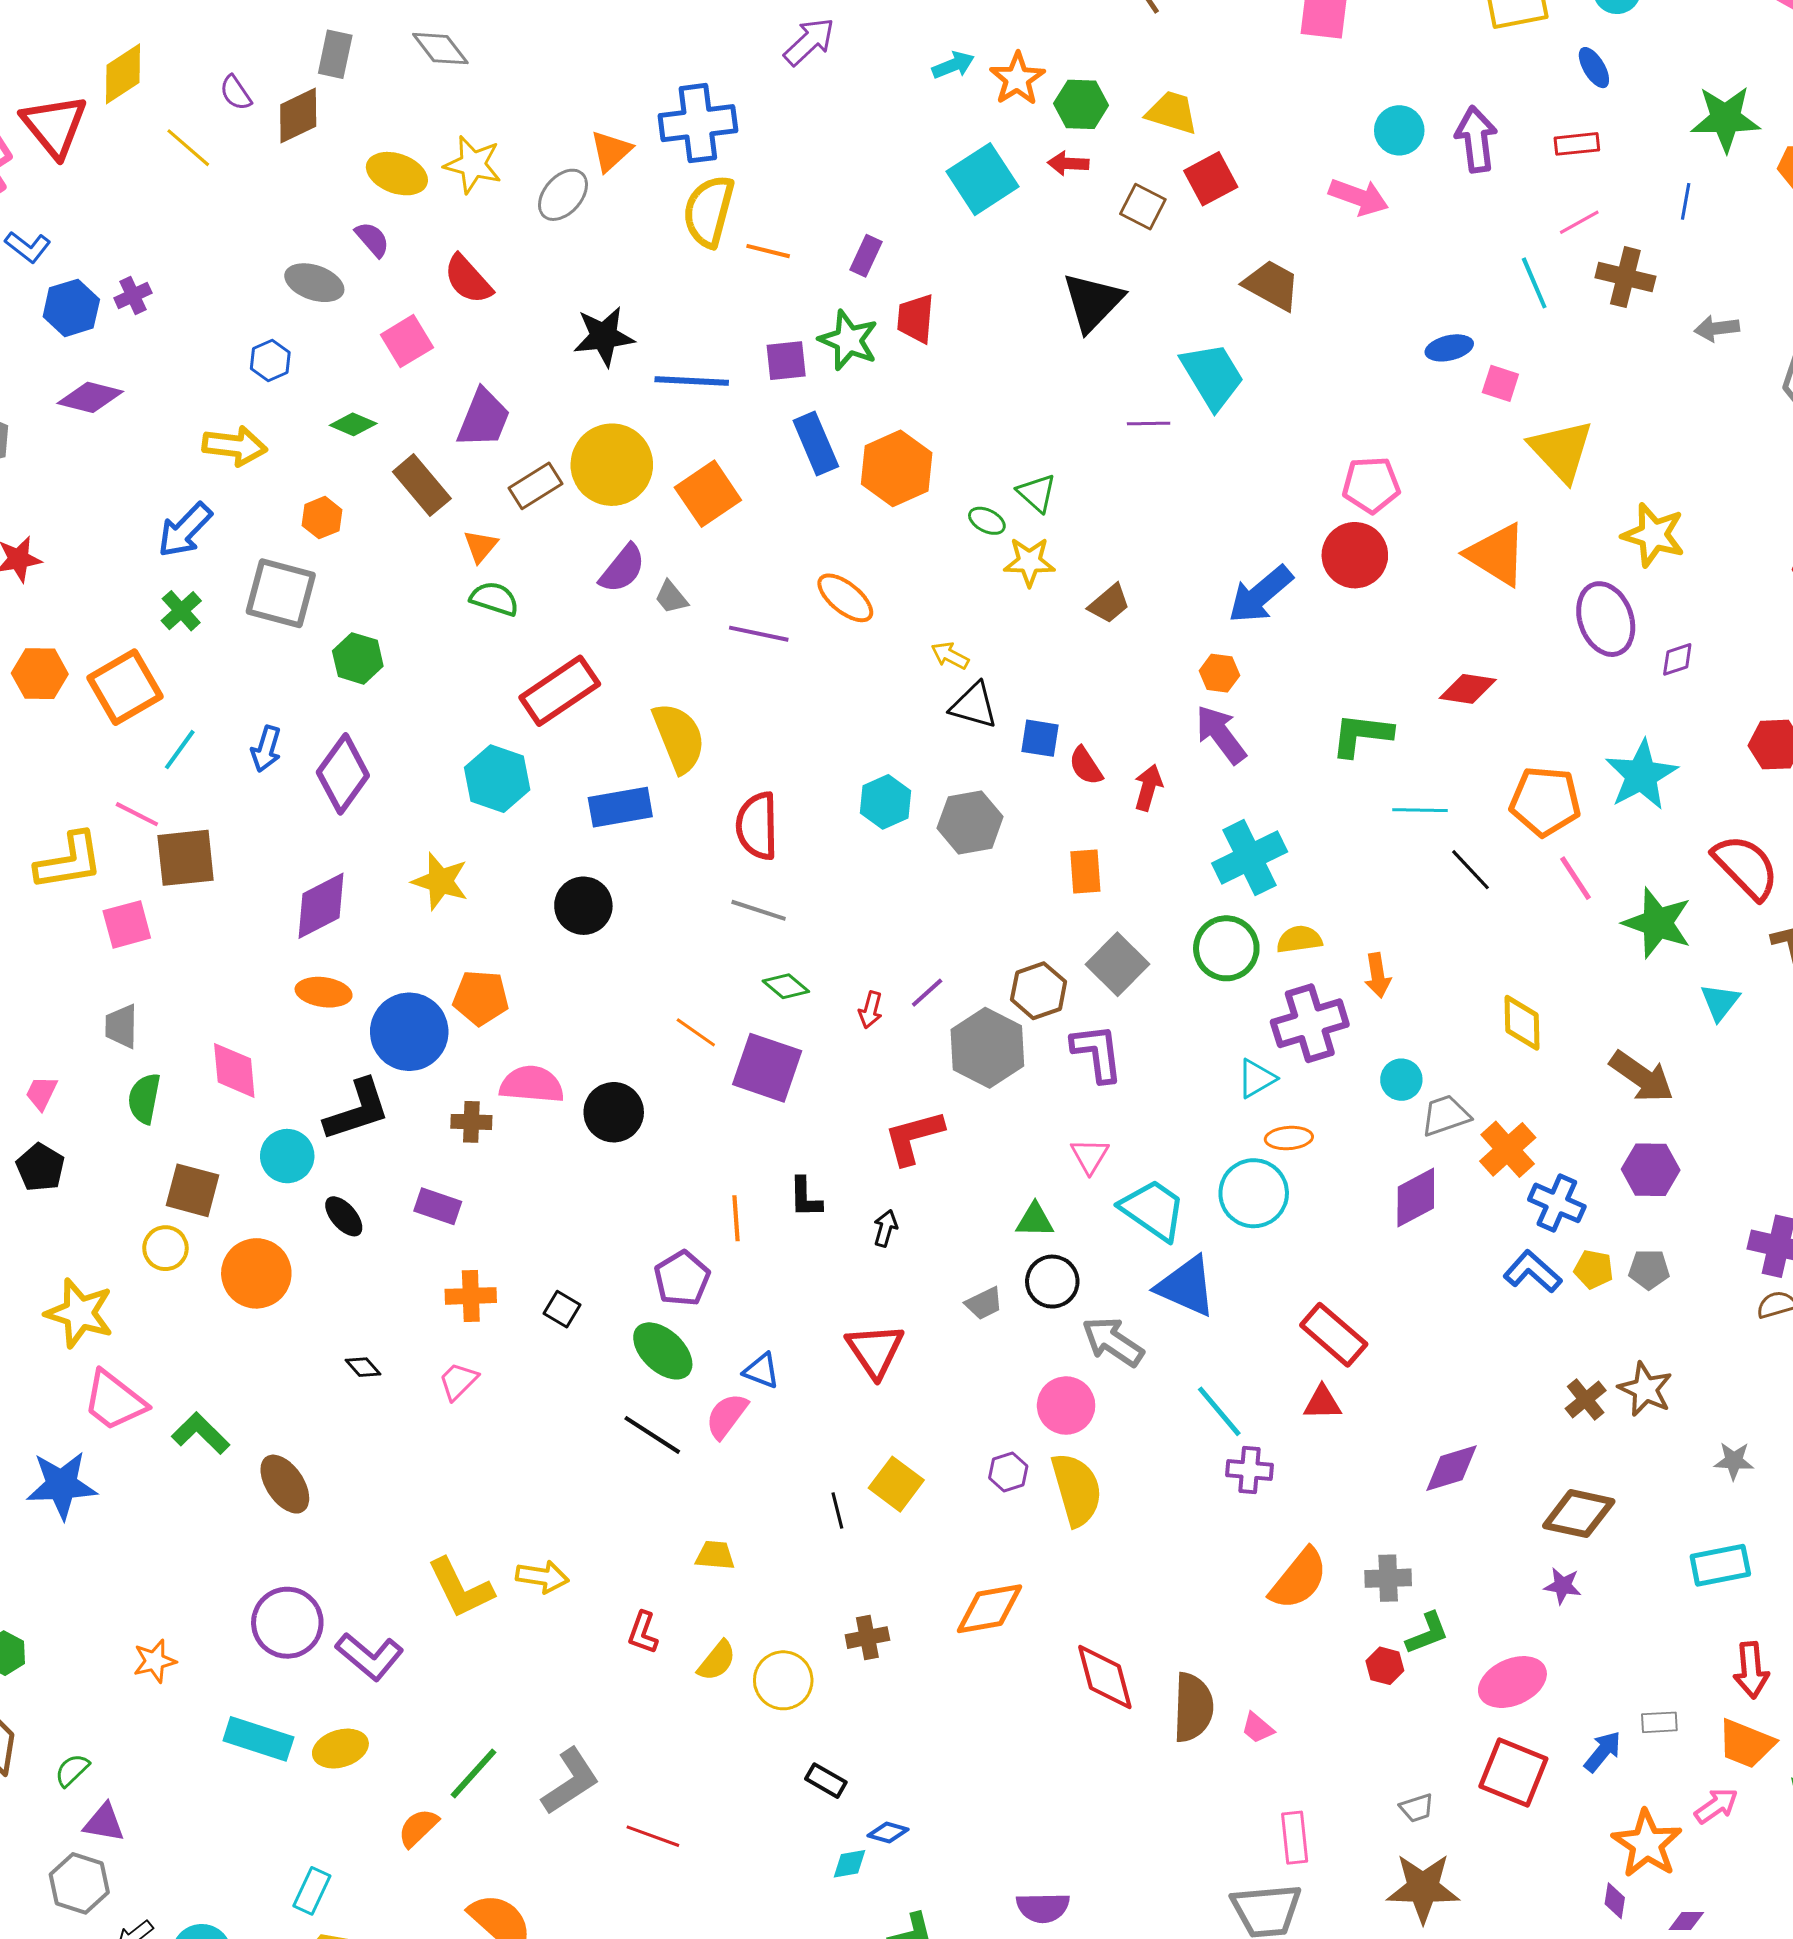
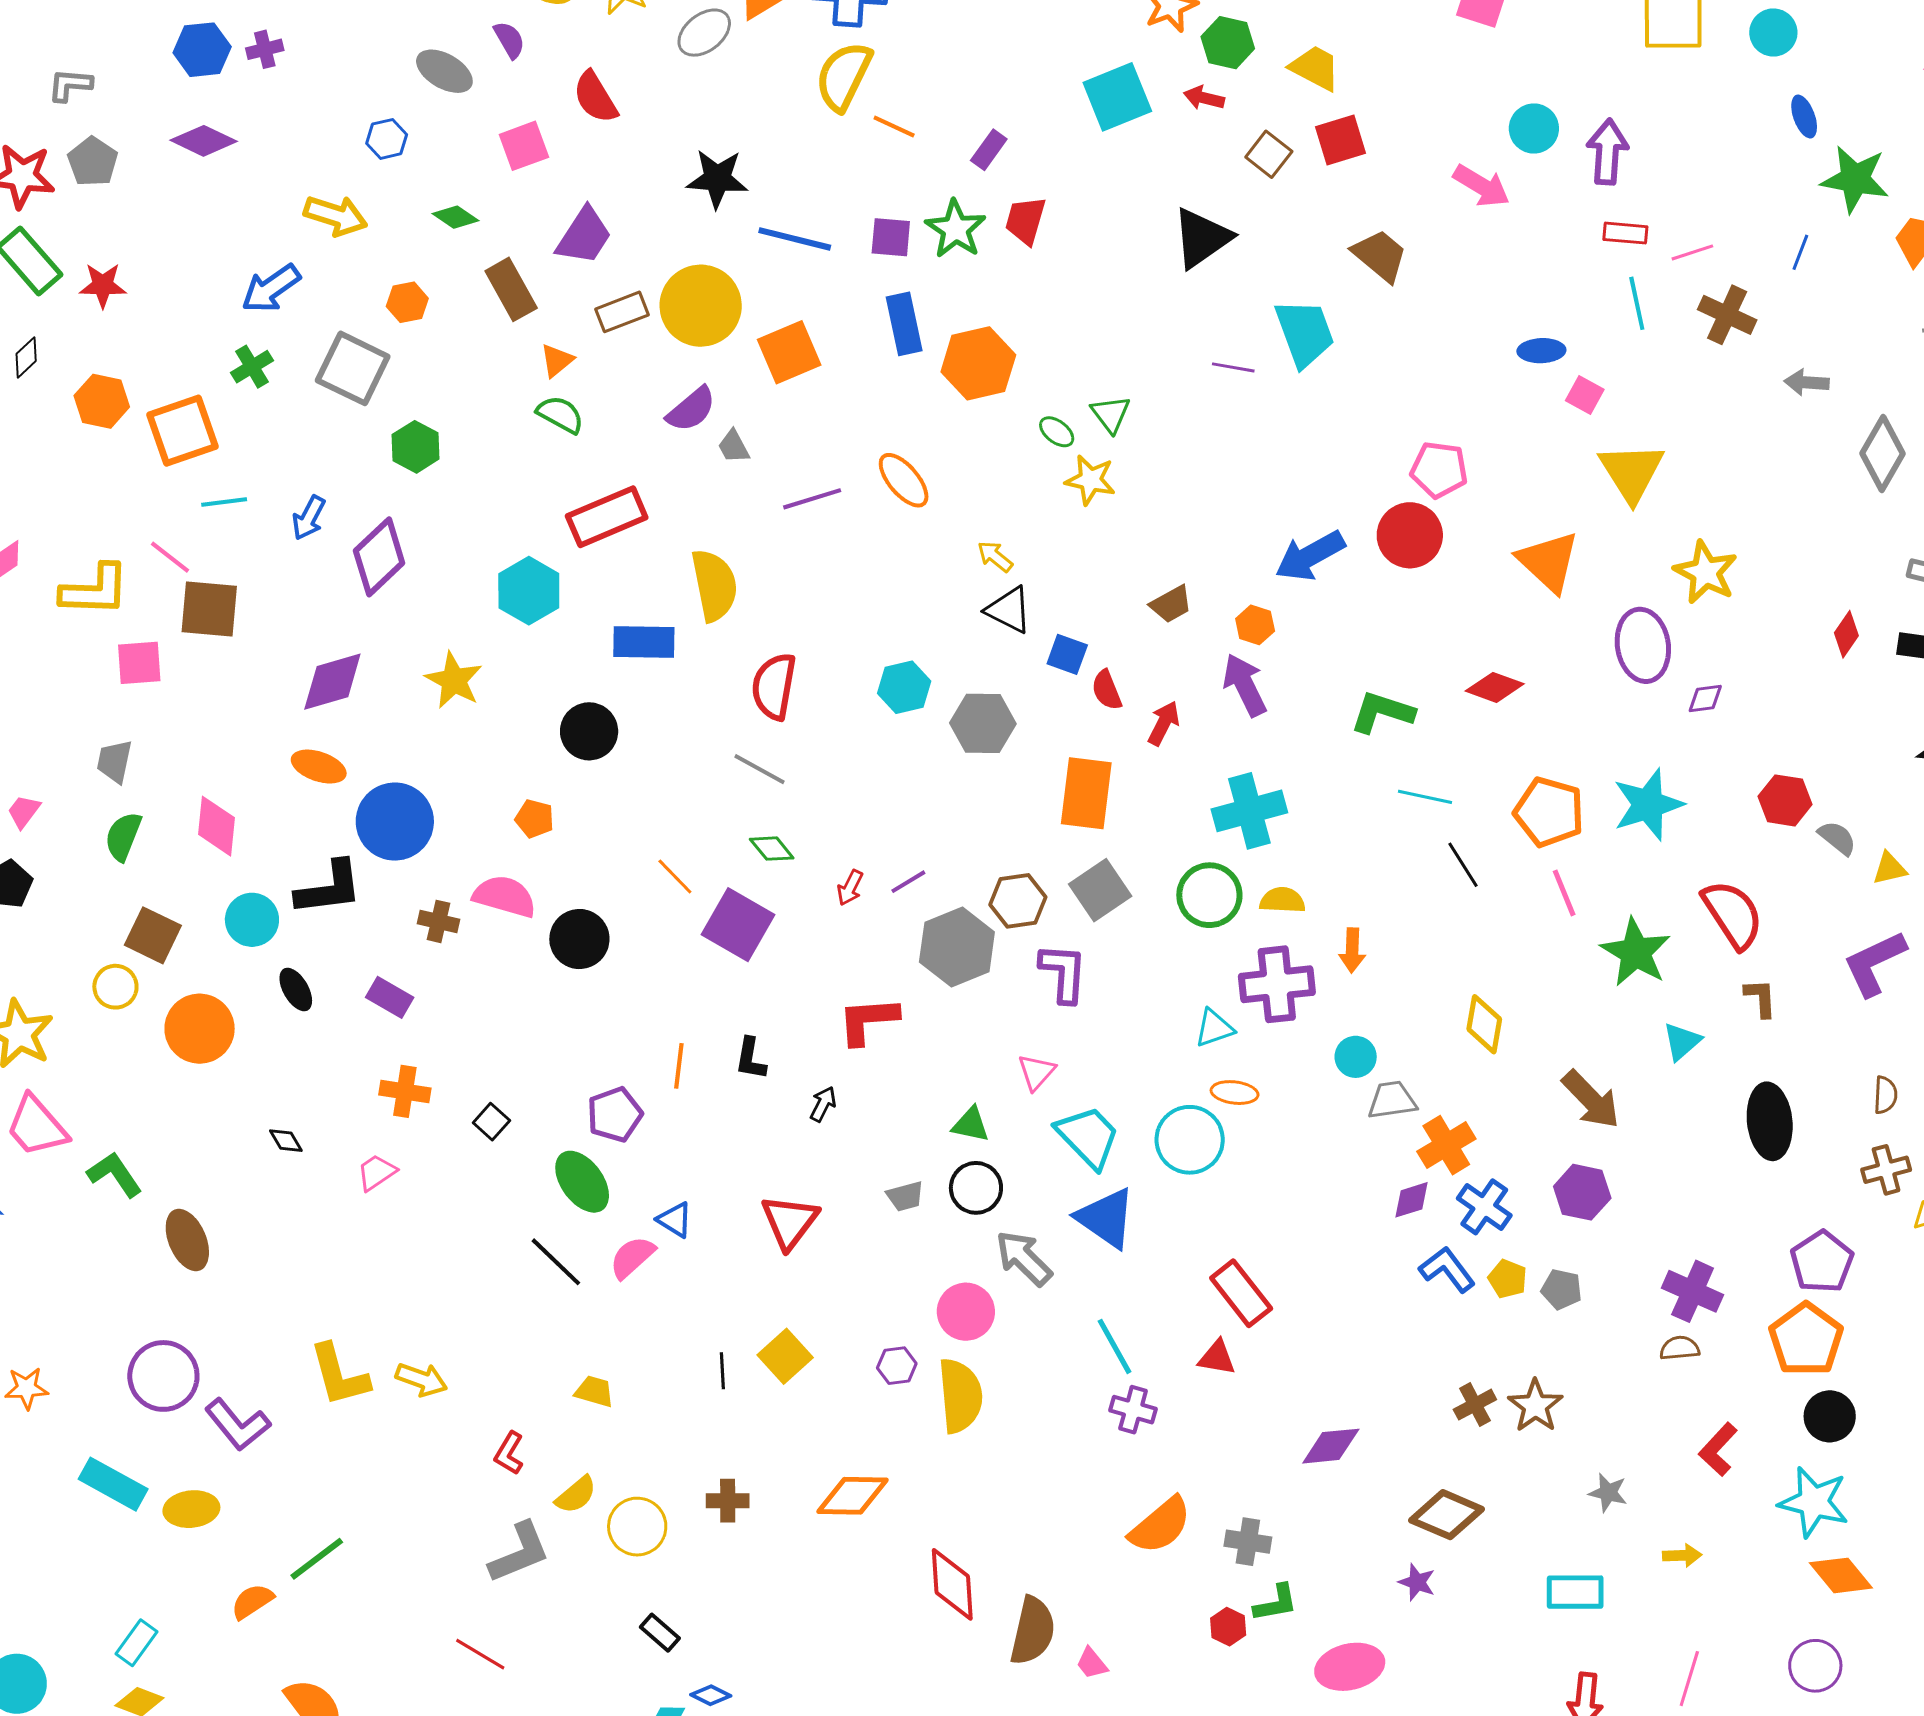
blue ellipse: (1594, 68) -> (1804, 117), moved
red rectangle: (1577, 144) -> (1625, 233), moved
brown trapezoid: (1109, 604) -> (1171, 604), moved
purple line: (759, 634) -> (812, 499), turned -40
cyan line: (180, 750) -> (224, 502), turned 36
orange rectangle: (1085, 871) -> (1086, 793), size x1.6
orange pentagon: (481, 998) -> (535, 819), moved, size x0.7
purple diamond: (1416, 1198) -> (1411, 1200), moved, size x0.7
gray L-shape: (570, 1781) -> (520, 1553), moved

